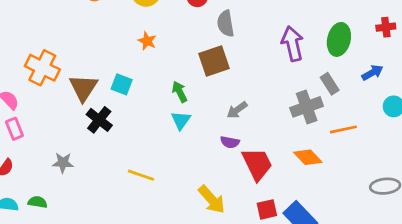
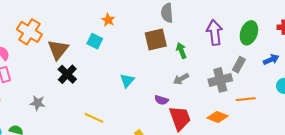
cyan square: (122, 84) -> (95, 41), moved
gray rectangle: (330, 84) -> (239, 65), turned 56
green arrow: (180, 92) -> (181, 51), moved
gray arrow: (237, 110) -> (181, 79), moved
orange diamond: (308, 157) -> (218, 117), turned -30

